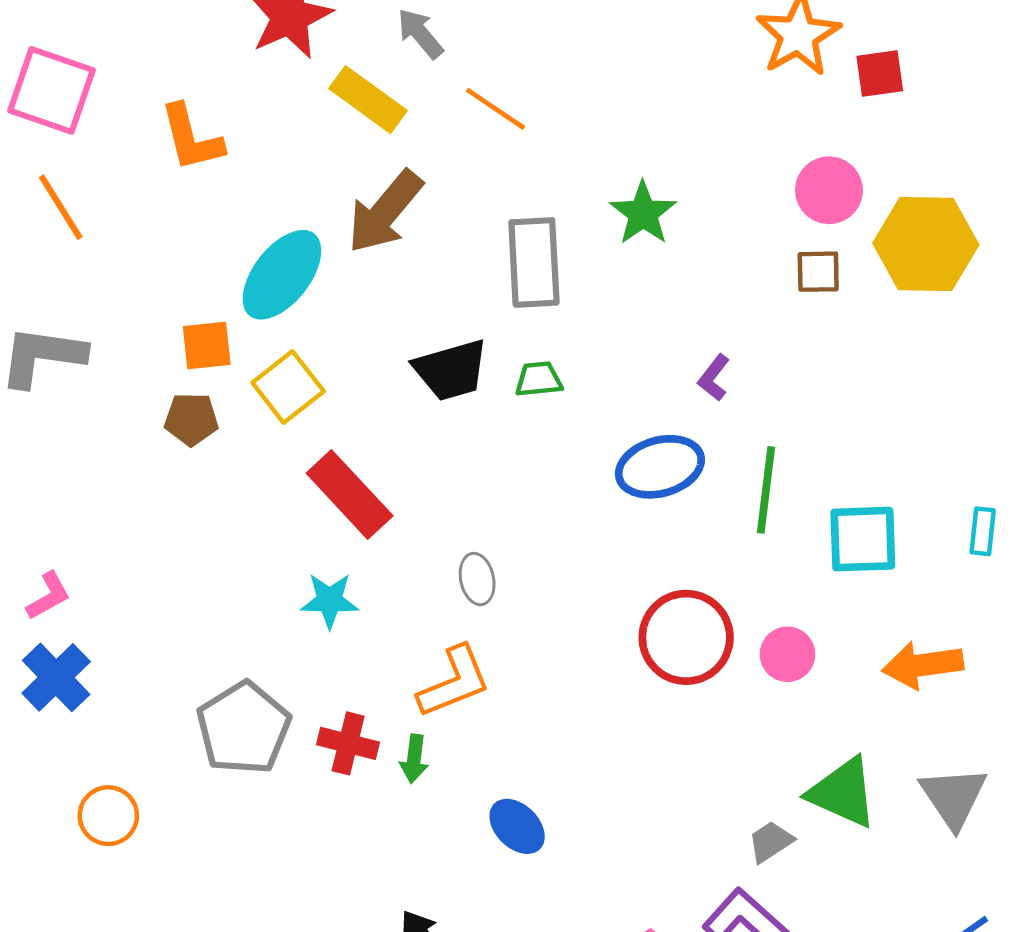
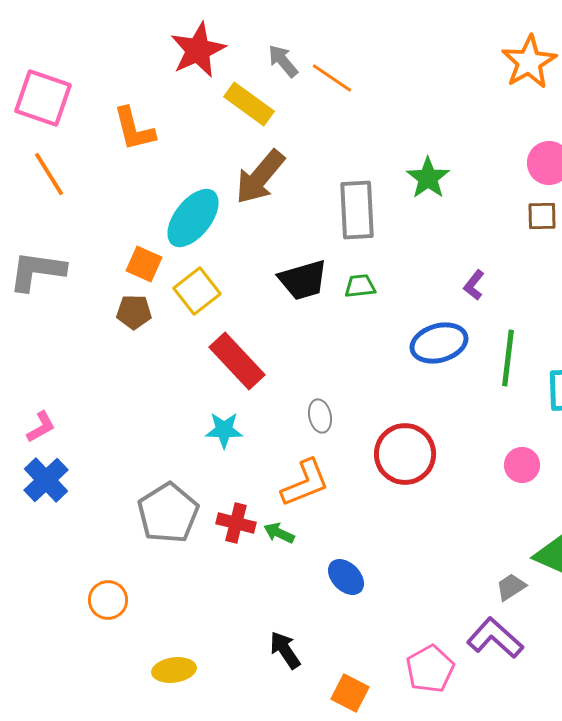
orange line: (496, 109) -> (332, 78), moved
orange square: (207, 345) -> (144, 264), turned 30
red circle: (686, 637) -> (405, 454), moved
green arrow: (414, 759) -> (279, 533), turned 108
orange circle: (108, 816) -> (108, 600), moved

